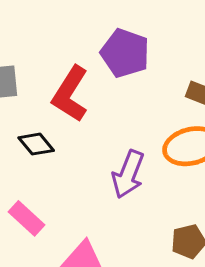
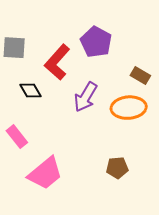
purple arrow: (128, 174) -> (86, 97), moved

